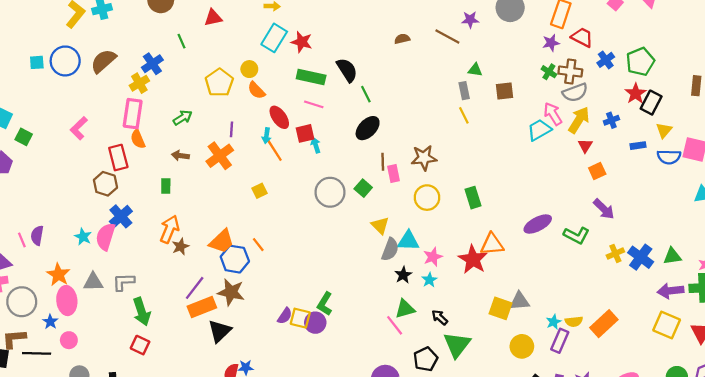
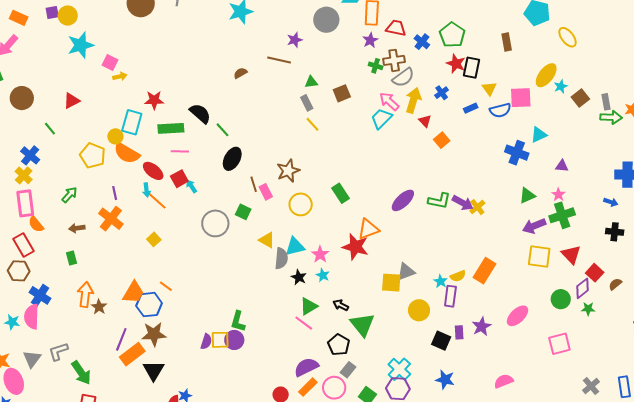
cyan rectangle: (274, 38) -> (132, 122), moved
orange semicircle: (256, 90) -> (127, 153), size x1.5
purple arrow: (604, 209) -> (463, 203), moved
blue cross: (641, 257) -> (517, 153), moved
gray triangle: (93, 282) -> (32, 359), turned -36

